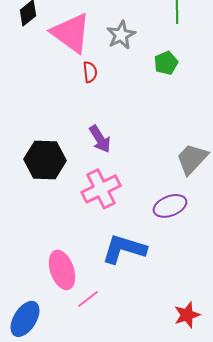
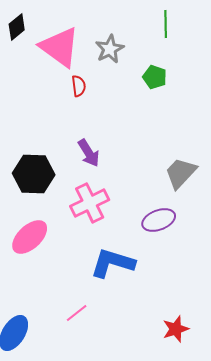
green pentagon: (166, 63) -> (155, 77), turned -30
pink ellipse: (62, 270) -> (30, 237), moved, turned 66

